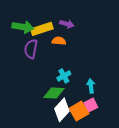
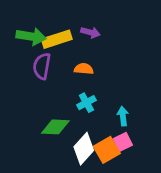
orange semicircle: (59, 41) -> (84, 69), moved
green diamond: (54, 93) -> (55, 127), moved

